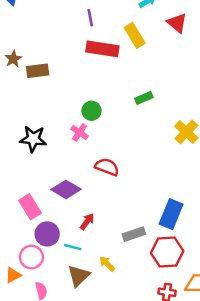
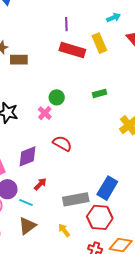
purple diamond: (66, 189) -> (28, 156), turned -60
gray rectangle: (134, 234) -> (76, 199), size x1.4
yellow arrow: (107, 264) -> (64, 230), moved

